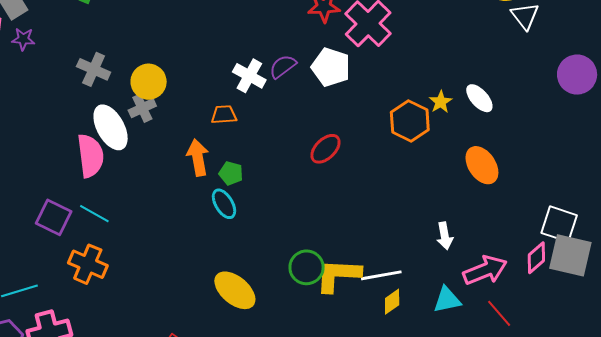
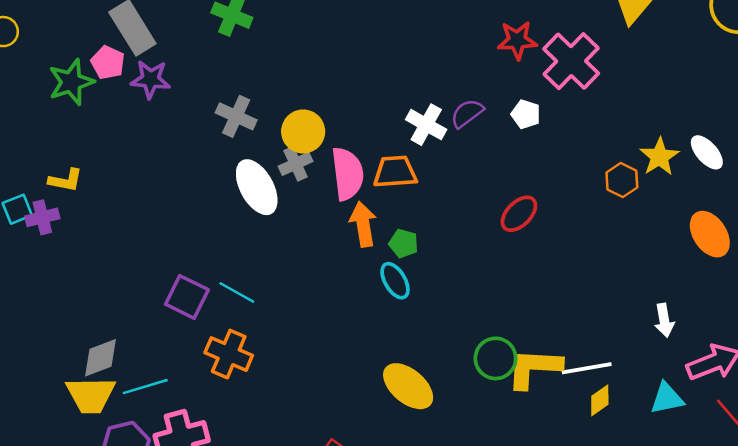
purple star: (23, 39) -> (151, 79), size x1.4
white pentagon: (331, 67) -> (526, 114), size x0.6
yellow star: (441, 102) -> (659, 157), size x1.4
orange trapezoid: (224, 115) -> (395, 172), size x1.4
orange hexagon: (410, 121) -> (622, 180), size x0.7
pink semicircle: (90, 156) -> (348, 174), moved

